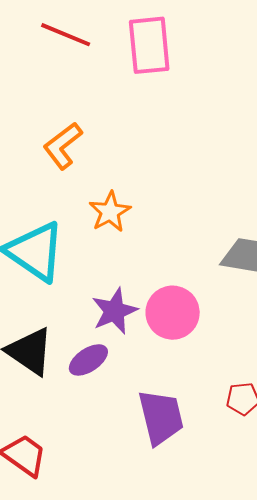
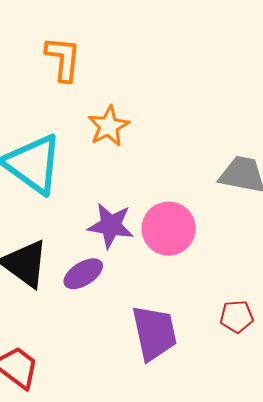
orange L-shape: (63, 146) -> (63, 59), turned 132
purple star: (115, 311) -> (111, 226), turned 30

